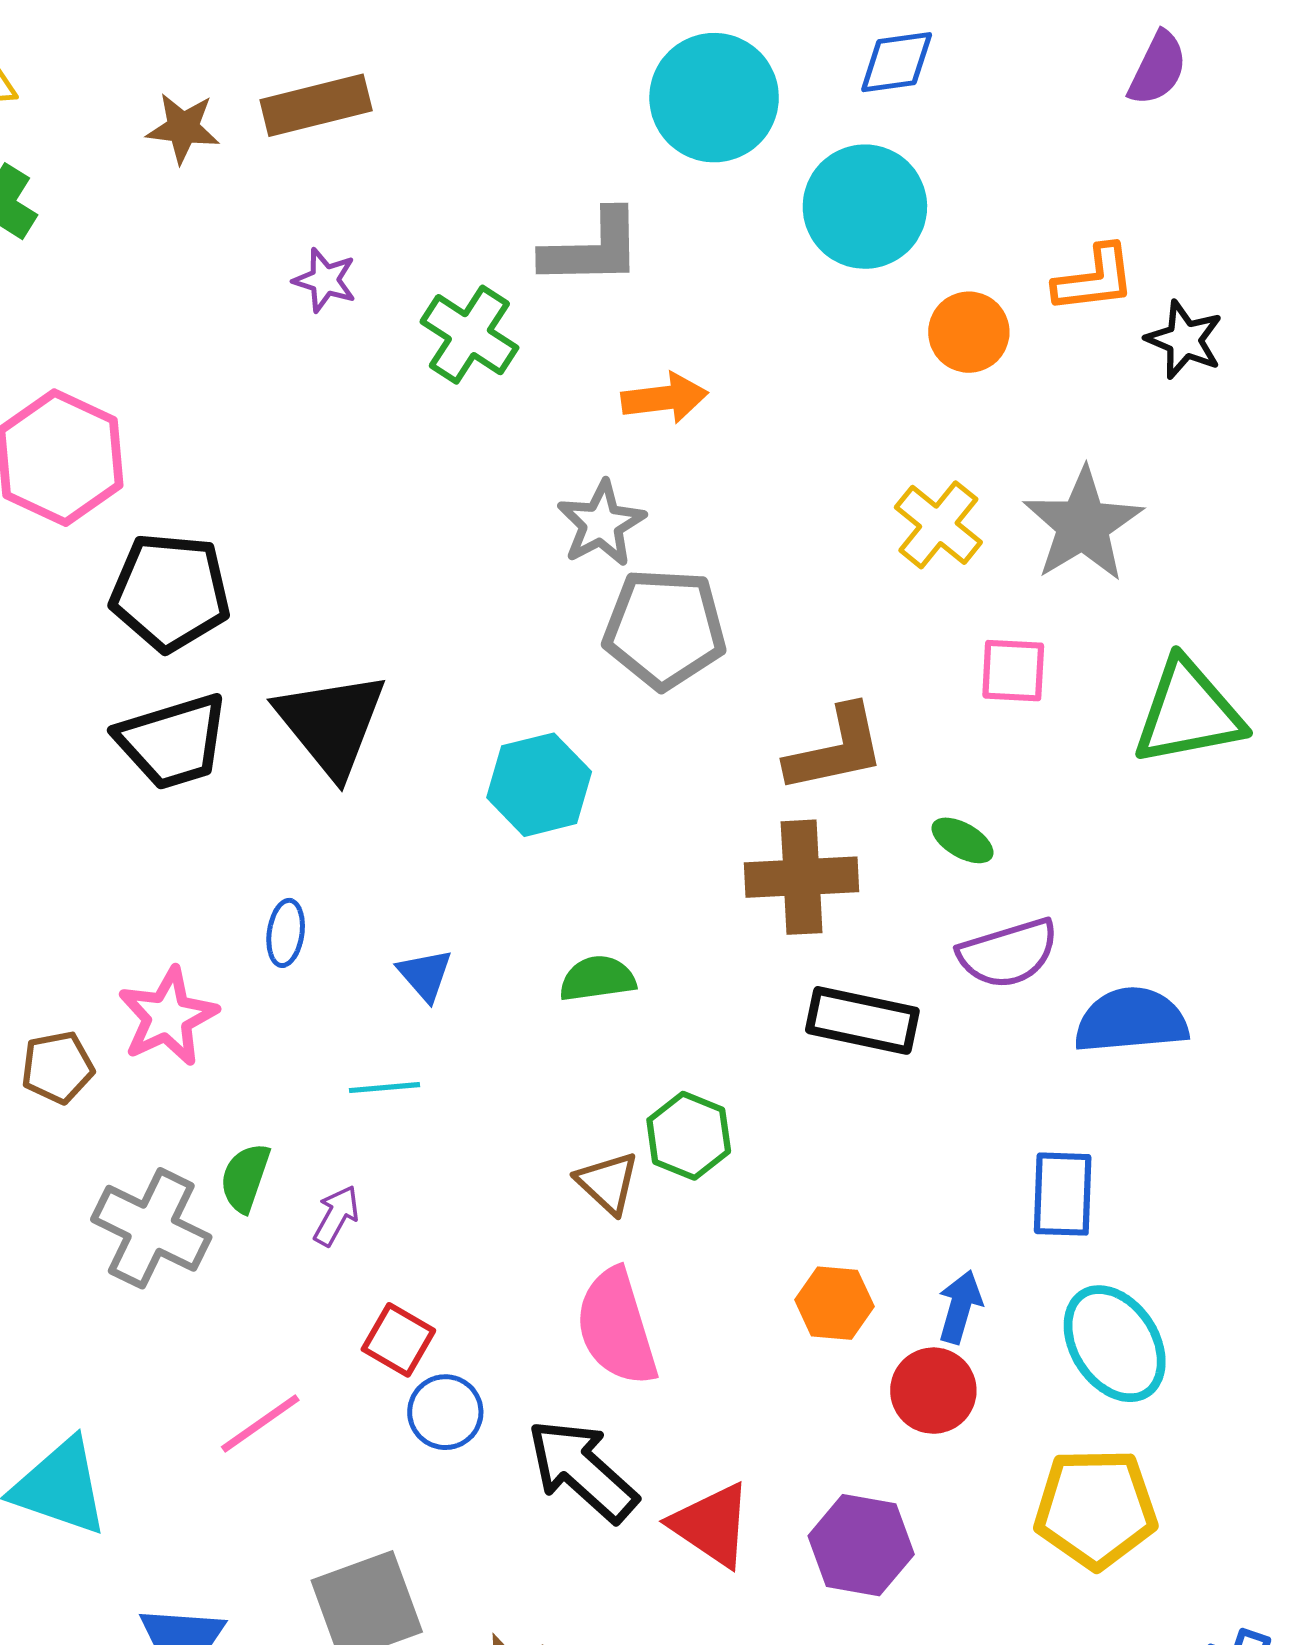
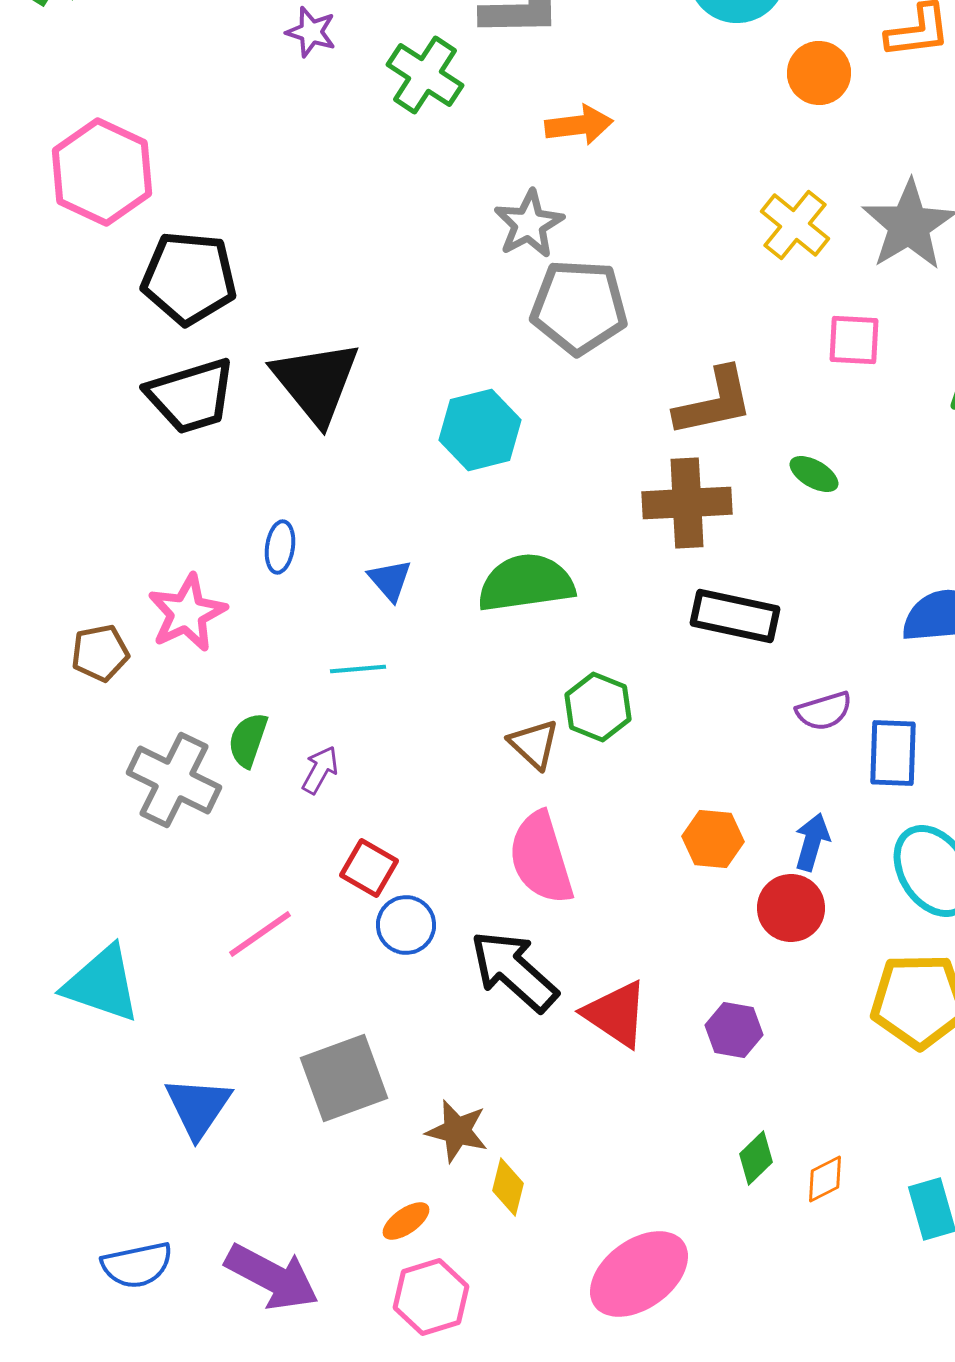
purple semicircle: (1008, 953) -> (824, 711), moved, size x0.7
green semicircle: (597, 979) -> (526, 583), size x1.6
purple hexagon: (861, 1545) -> (734, 1030), size x0.7

